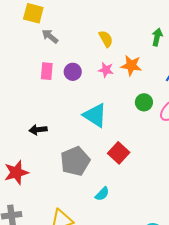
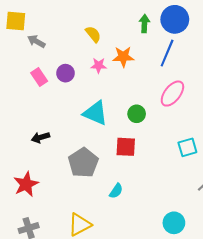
pink rectangle: (47, 71) -> (39, 77), turned -30
green circle: (144, 102) -> (137, 114), moved
red square: (119, 153) -> (126, 147), turned -30

